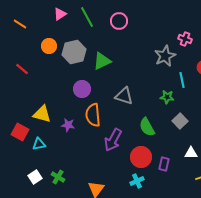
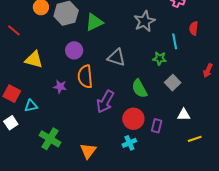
gray star: (165, 56) -> (144, 21), moved
yellow triangle: (42, 114) -> (34, 59), moved
white square: (35, 177) -> (11, 123), moved
green cross: (58, 177) -> (50, 139), size x1.5

